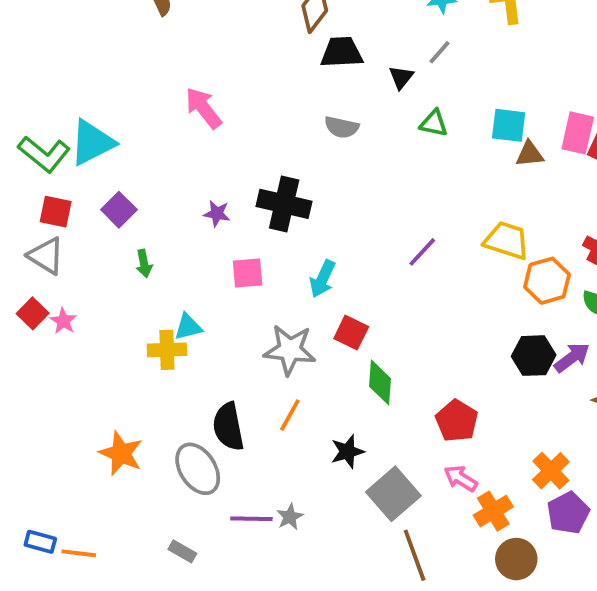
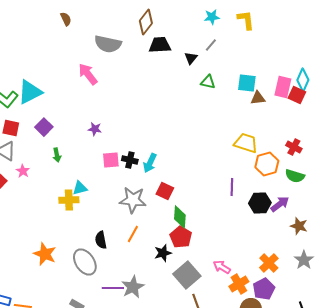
gray semicircle: (342, 127) -> (108, 44), moved, size x1.5
black cross: (284, 204) -> (130, 160), moved, size x0.6
purple line: (422, 252) -> (232, 187), moved, turned -42
pink star: (63, 321) -> (23, 171), moved
red pentagon: (457, 421) -> (181, 237), moved
black semicircle: (228, 427) -> (101, 240), size x0.7
purple pentagon: (568, 513) -> (264, 289), moved
gray star: (290, 517) -> (133, 287), size x1.6

